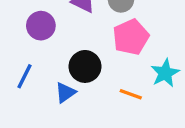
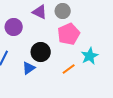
orange line: (131, 94) -> (69, 69), turned -56

